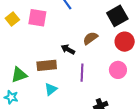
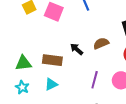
purple line: (82, 73) -> (95, 80), moved
cyan star: (11, 97) -> (22, 87), moved

